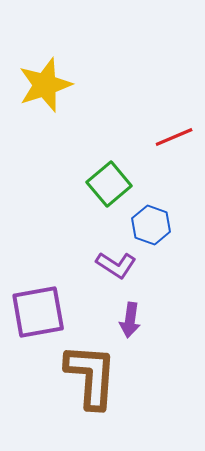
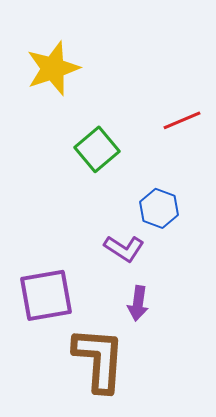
green square: (109, 184) -> (97, 149), moved

